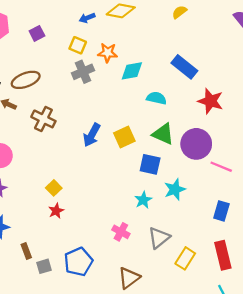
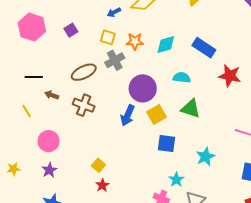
cyan diamond: (132, 71) -> (166, 44), moved
brown ellipse: (26, 80) -> (84, 72), moved
purple circle: (196, 144) -> (143, 88), moved
blue square: (150, 164) -> (167, 143), moved
cyan star: (143, 200) -> (176, 180), moved

